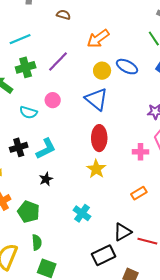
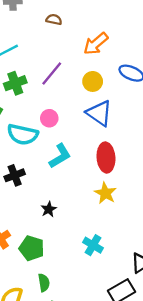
yellow circle: (102, 71) -> (93, 81), moved
cyan semicircle: (28, 112) -> (23, 134), size x1.5
cyan L-shape: (46, 149) -> (60, 156), moved

